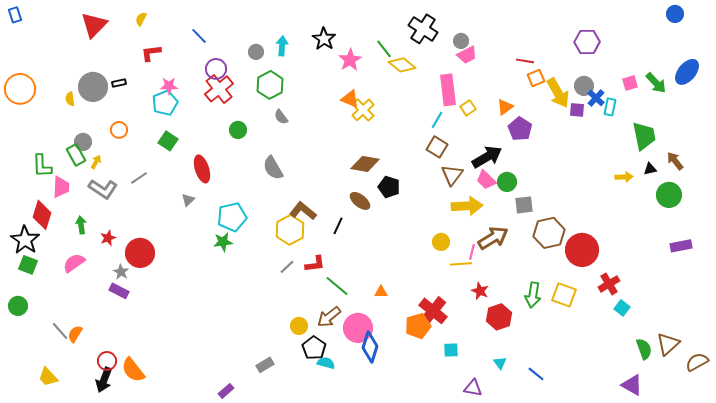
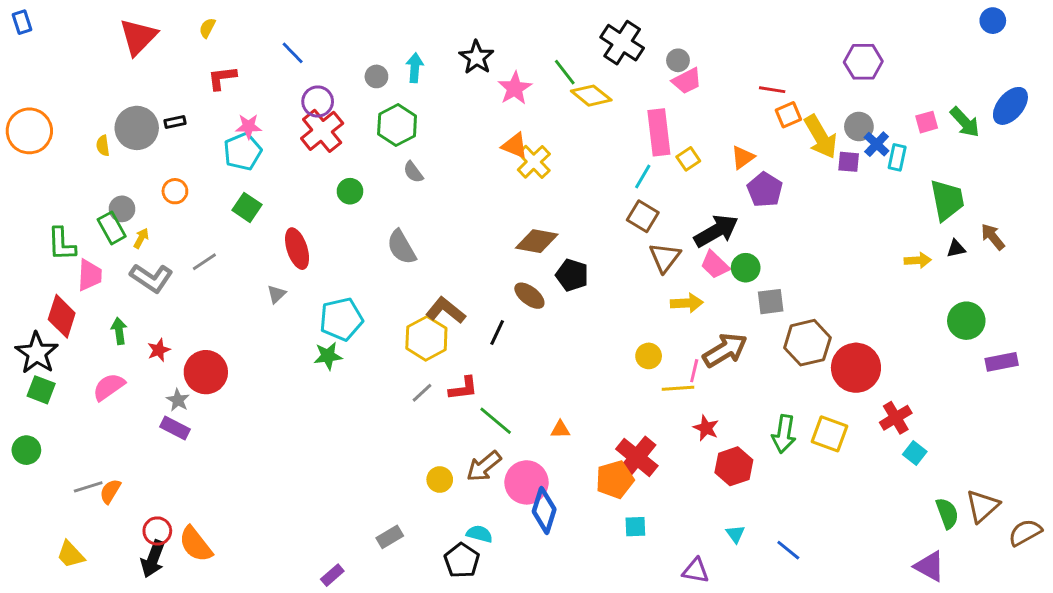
green circle: (669, 195) -> (966, 321), moved
yellow arrow: (467, 206) -> (687, 303), size x0.7
gray line: (60, 331) -> (88, 487), turned -66
black pentagon: (314, 348) -> (462, 560), moved
cyan square: (451, 350) -> (635, 527), moved

